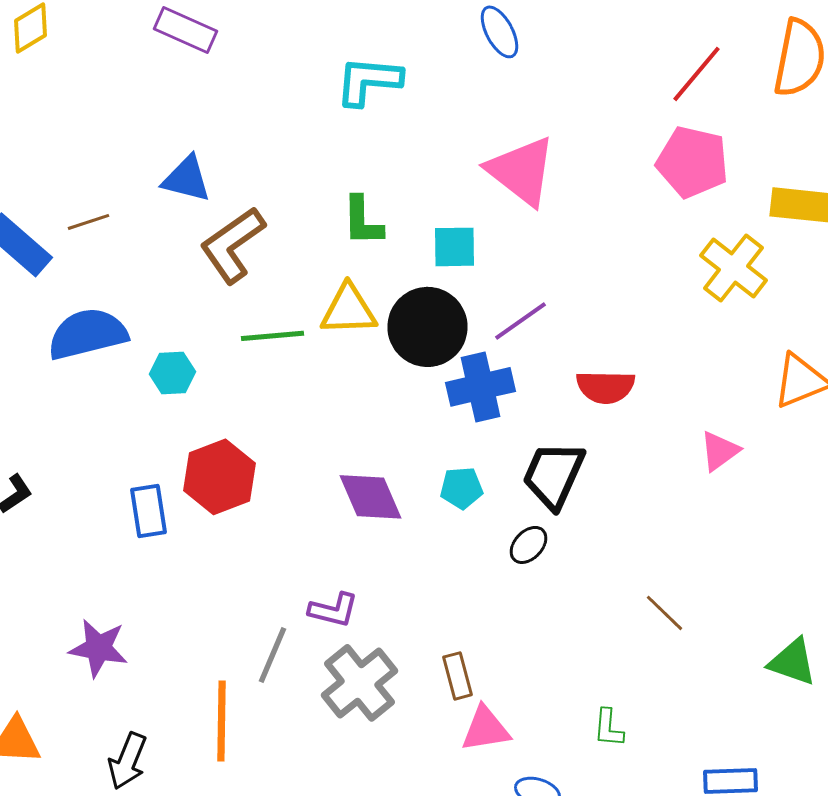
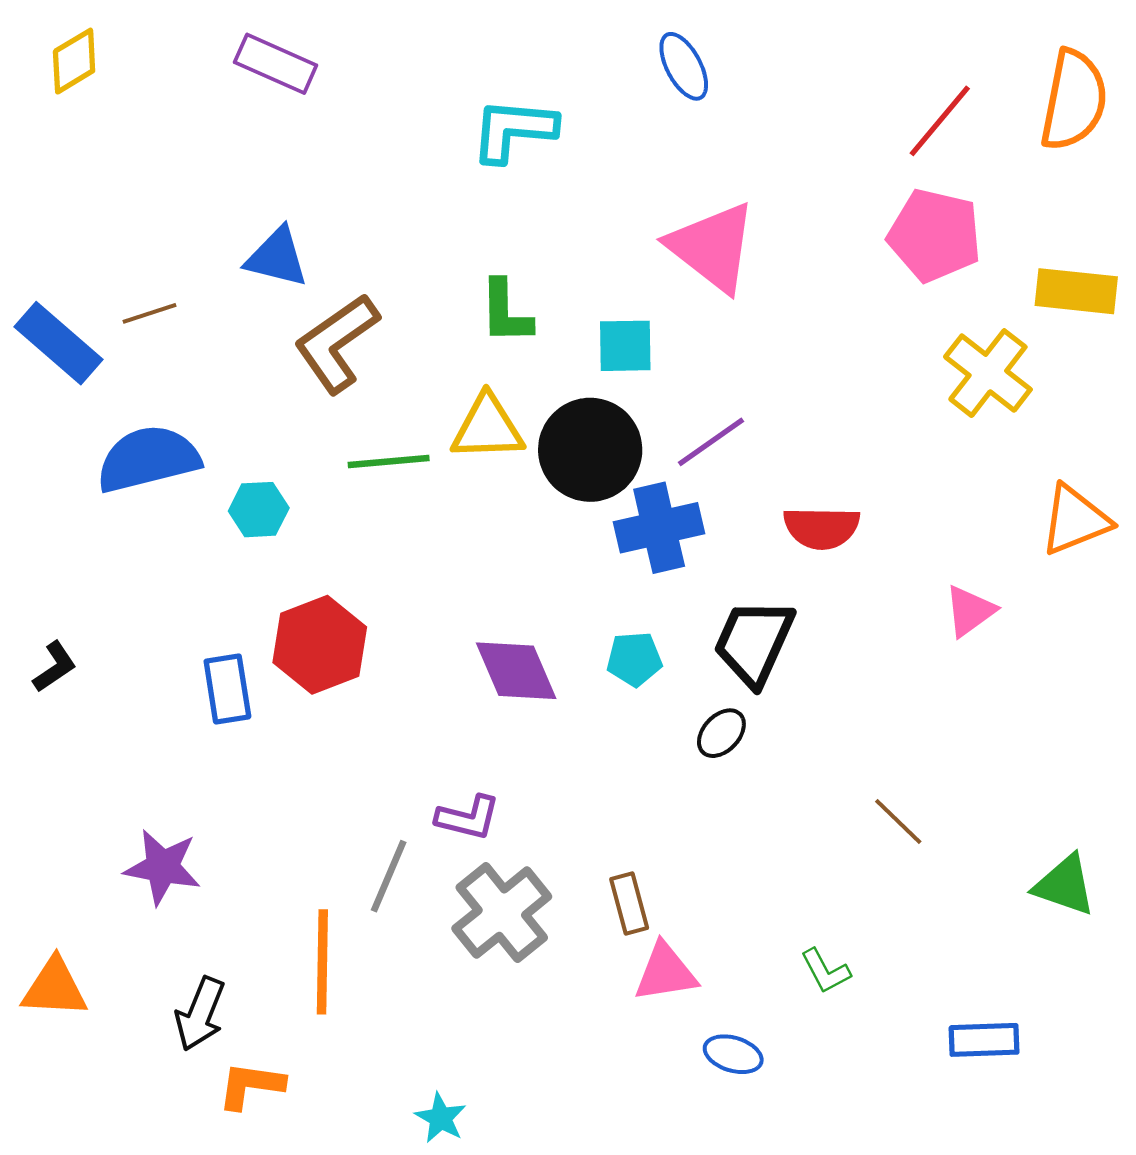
green L-shape: (608, 728) -> (825, 971), turned -33

